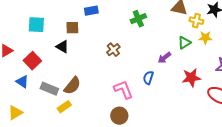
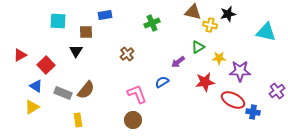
cyan square: (36, 25) -> (58, 21), moved
yellow star: (205, 38) -> (219, 58), moved
black triangle: (62, 47) -> (76, 51), turned 32
blue semicircle: (148, 78) -> (162, 82), turned 40
yellow rectangle: (64, 107) -> (78, 120), moved, turned -64
yellow triangle: (15, 113) -> (32, 107), moved

